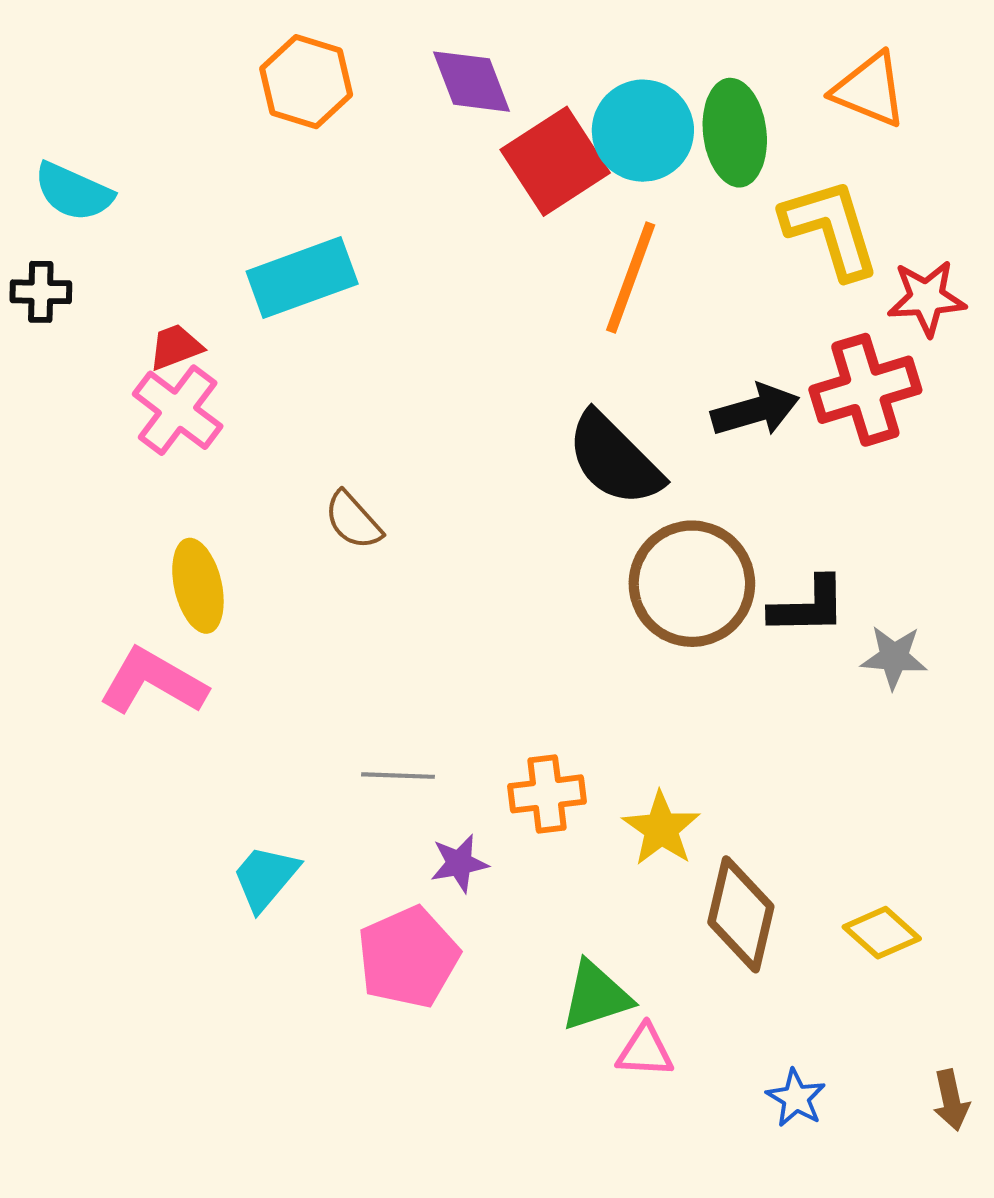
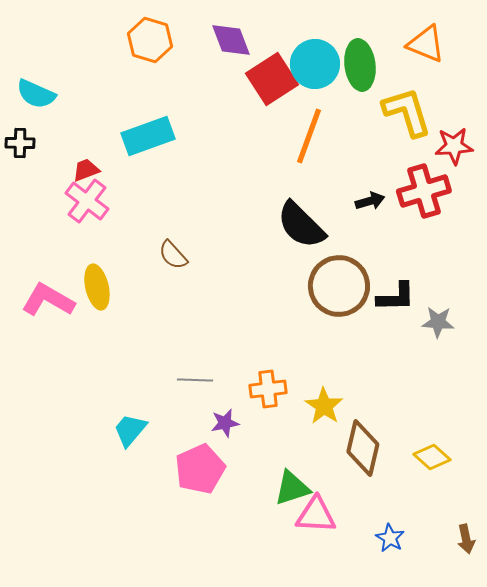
black arrow: (755, 410) -> (370, 201), size x0.7
pink L-shape: (153, 682) -> (48, 300), moved
pink triangle: (645, 1051) -> (316, 515), size x1.4

